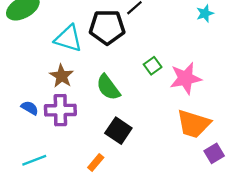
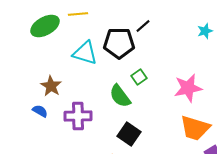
green square: (153, 66) -> (139, 77), moved
brown star: (62, 76) -> (51, 86), moved
blue semicircle: (30, 108) -> (40, 111), moved

